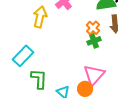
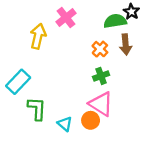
green cross: (94, 41) -> (101, 76), moved
pink triangle: (94, 75) -> (101, 104), turned -40

